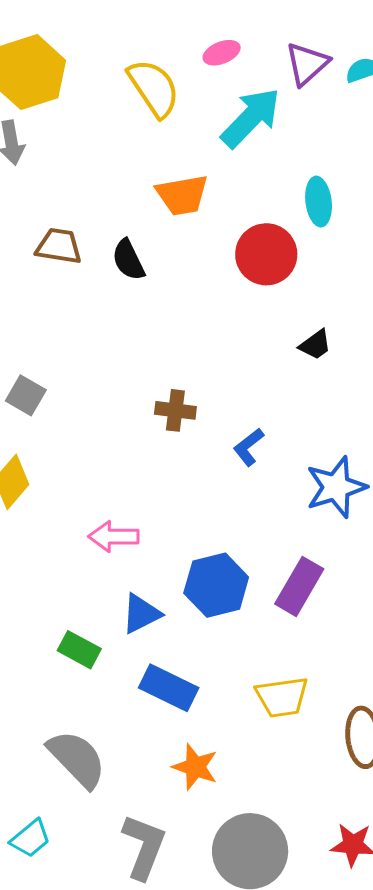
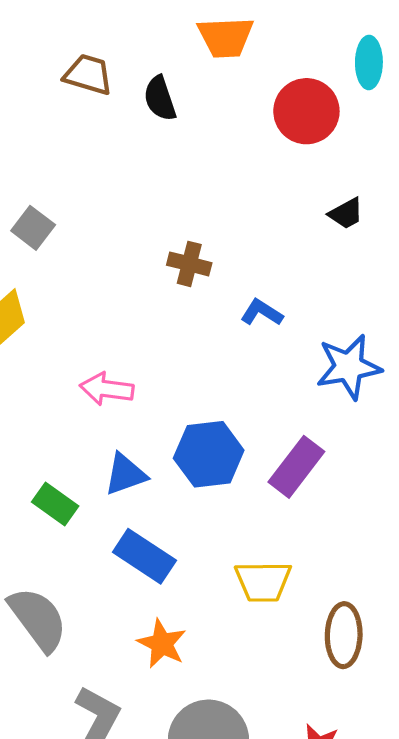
blue L-shape: (249, 447) -> (262, 313), turned 63

